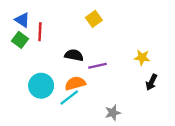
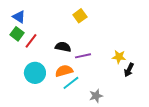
red line: (40, 32) -> (31, 41), moved, turned 35
yellow star: (142, 58) -> (119, 57), moved
cyan line: (69, 97) -> (71, 83), moved

